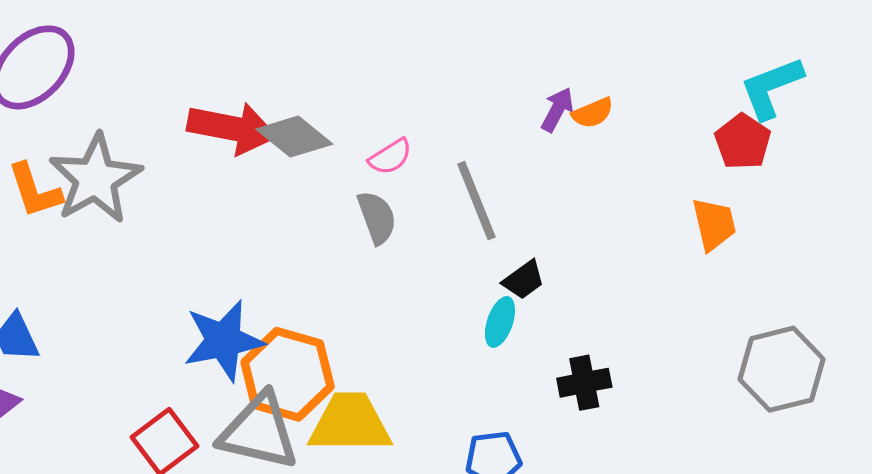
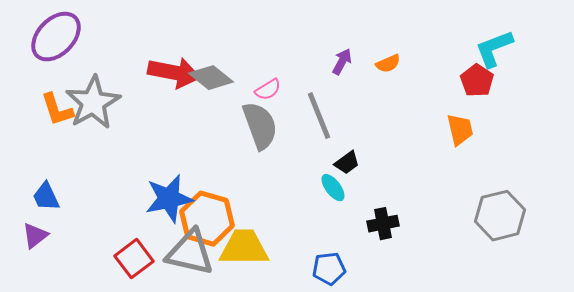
purple arrow: (557, 110) -> (342, 62), moved
gray semicircle: (377, 217) -> (260, 126), size x1.5
cyan ellipse: (500, 322) -> (333, 188), turned -56

